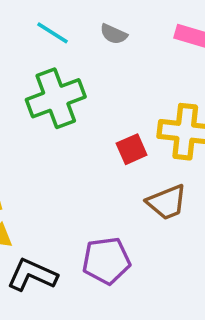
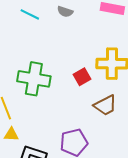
green cross: (56, 98) -> (34, 79), moved, turned 36

